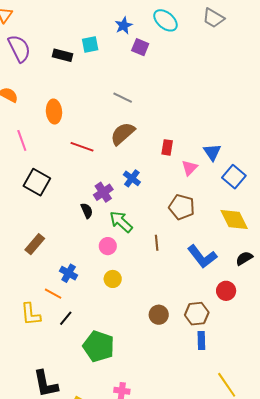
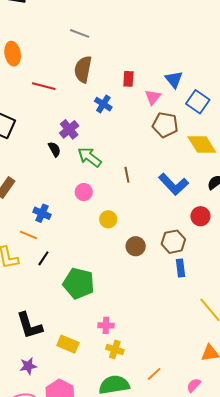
brown semicircle: (123, 134) -> (83, 69), turned -32
blue cross: (132, 178) -> (103, 104), moved
brown pentagon: (182, 207) -> (165, 125), moved
pink circle: (108, 246) -> (84, 192), moved
yellow circle: (113, 279) -> (108, 219), moved

